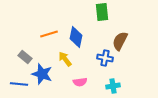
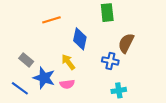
orange line: (49, 34) -> (51, 20), moved
pink semicircle: (80, 82) -> (67, 84), moved
blue line: (19, 84) -> (20, 88), turned 30

